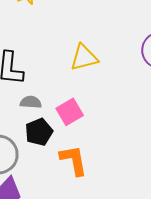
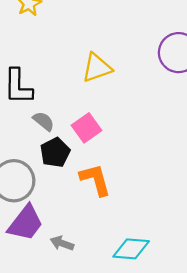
gray semicircle: (31, 102) -> (44, 121), turned 40

